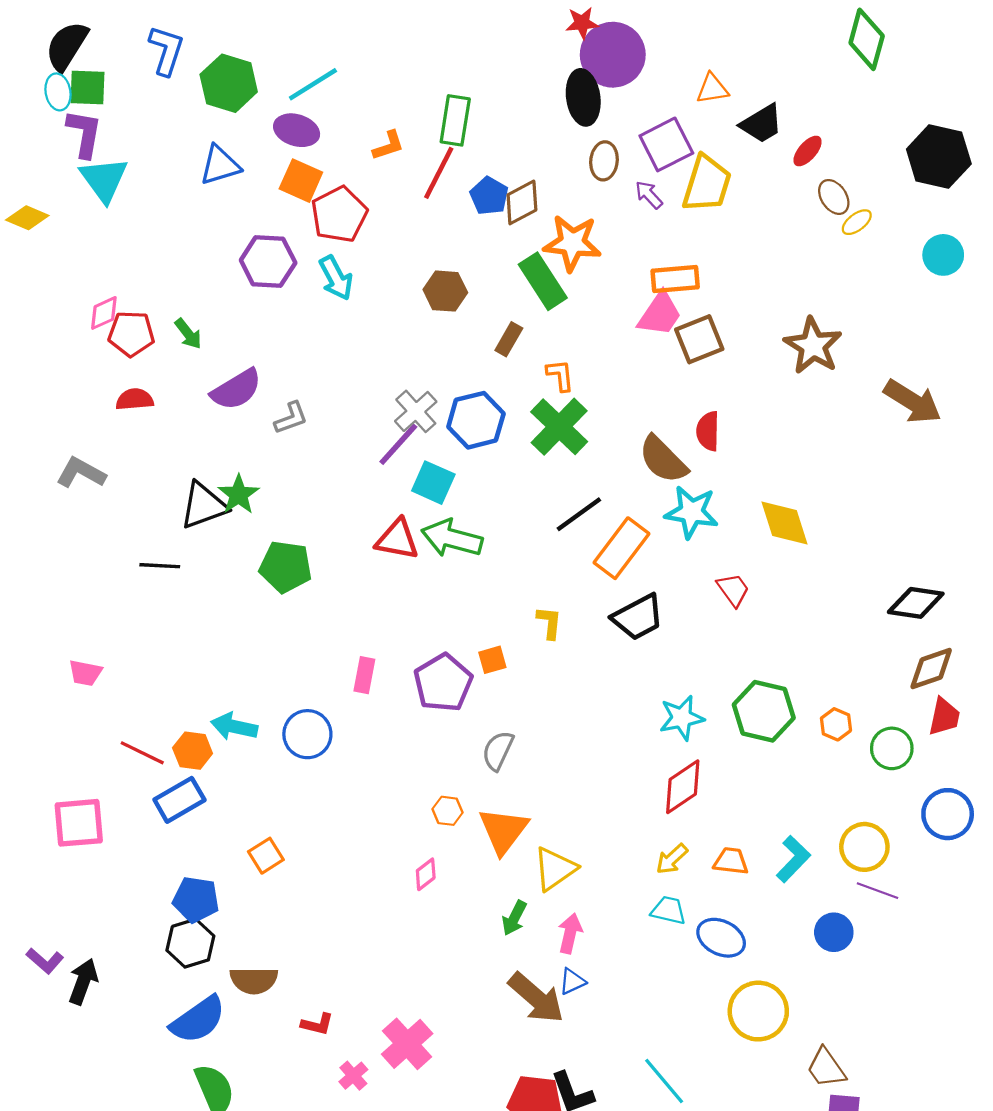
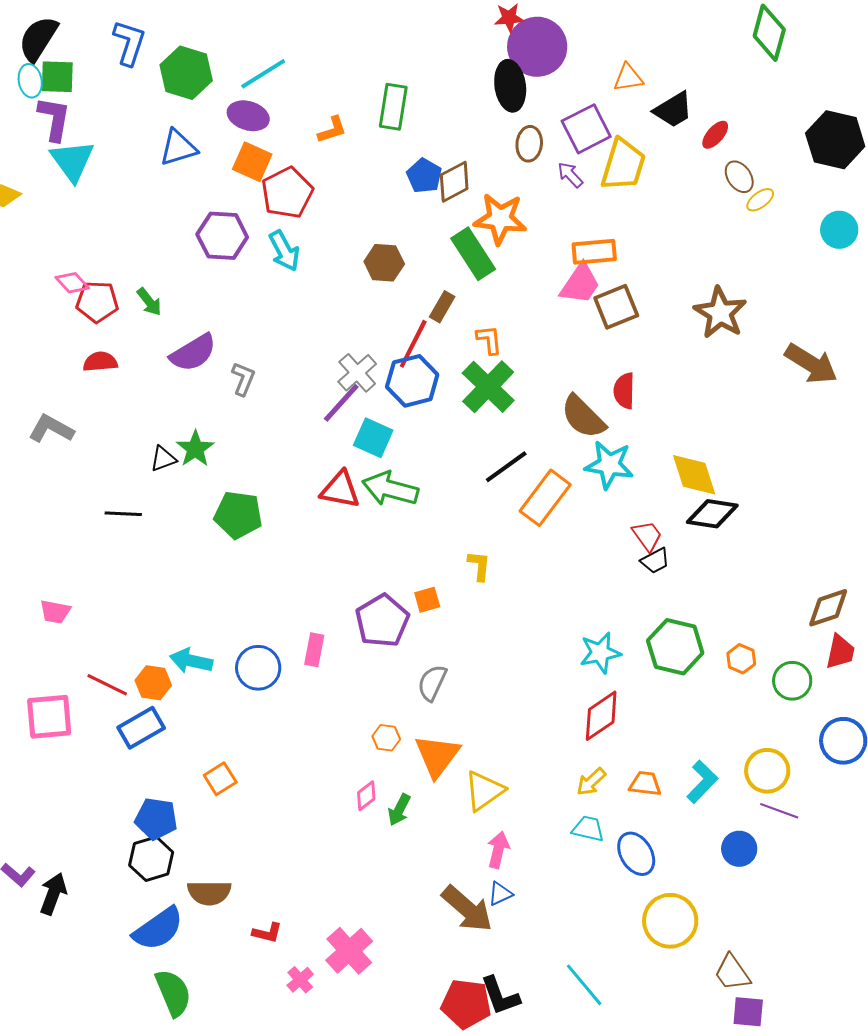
red line: (439, 173) -> (413, 344), moved
pink diamond: (104, 313) -> (72, 283), turned 72
gray L-shape: (291, 418) -> (243, 379), turned -48
black triangle: (204, 506) -> (163, 459), size x0.6
black diamond: (916, 603) -> (712, 514), moved
black trapezoid: (638, 617) -> (655, 561), moved, size x0.6
pink rectangle: (364, 675) -> (314, 650), moved
pink square: (79, 823) -> (49, 717), moved
green arrow: (514, 918) -> (399, 810), moved
blue ellipse: (721, 938) -> (636, 854), turned 33

